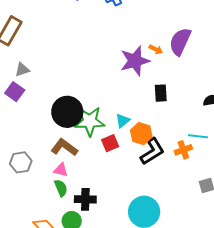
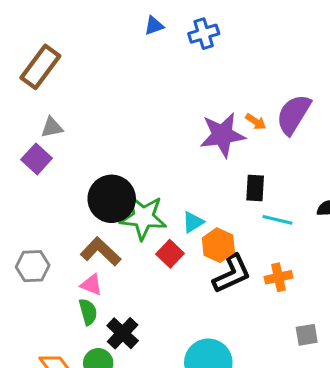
cyan line: (198, 136) -> (278, 220), moved
red square: (110, 143) -> (170, 254), turned -30
black cross: (85, 199) -> (123, 333), turned 35

